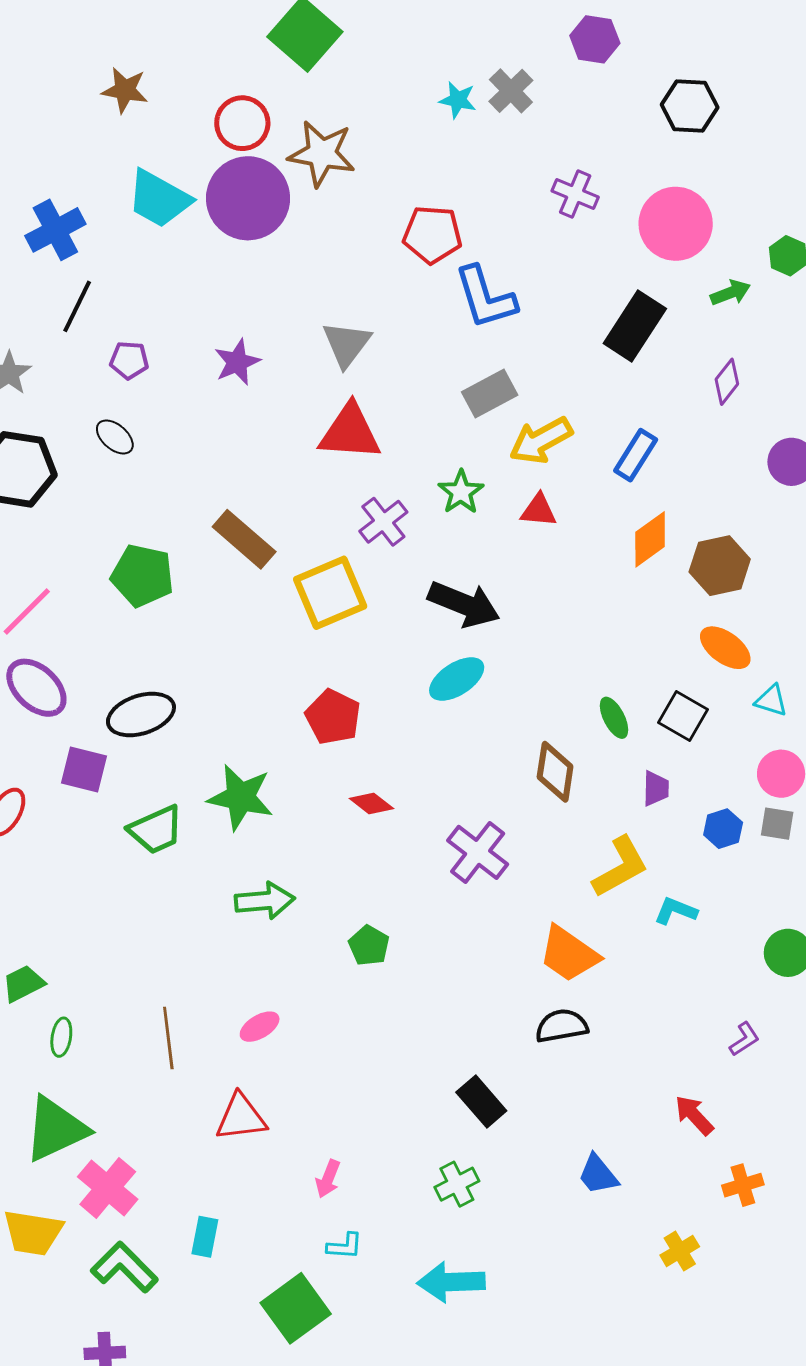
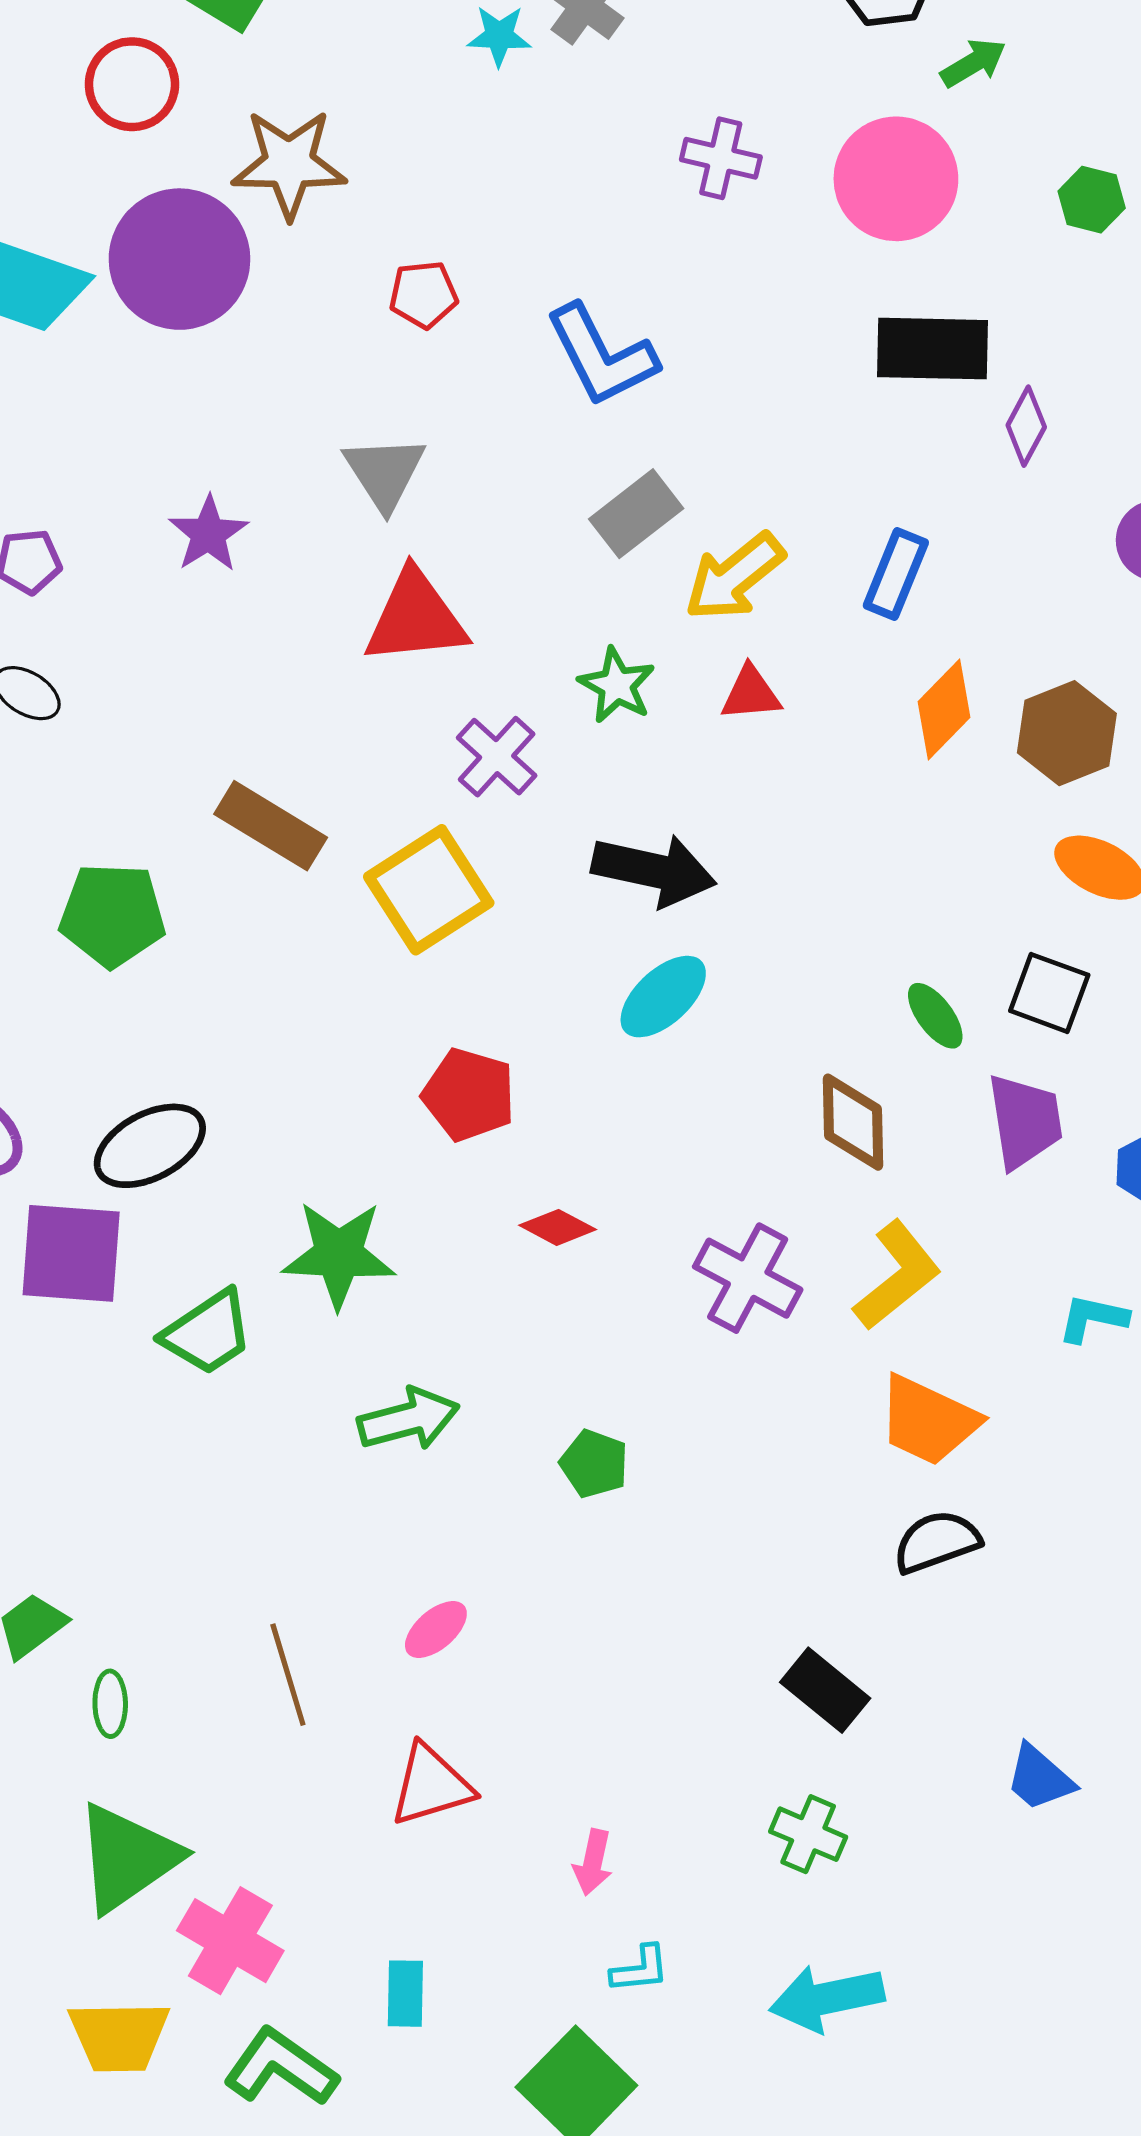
red circle: (242, 123) -> (132, 84), moved
red pentagon: (432, 235) -> (423, 295), moved, size x0.7
green arrow: (730, 293) -> (973, 63), moved
black rectangle: (635, 326) -> (932, 349), moved, turned 68
purple square: (84, 770) -> (71, 1253), size x1.4
purple trapezoid: (656, 788) -> (1025, 1121), size x1.6
yellow L-shape: (620, 867) -> (897, 1275), moved
green cross: (457, 1184) -> (808, 1834), turned -30

